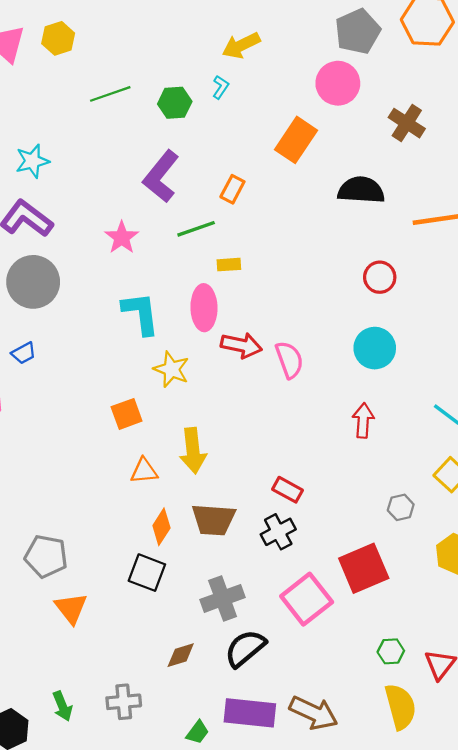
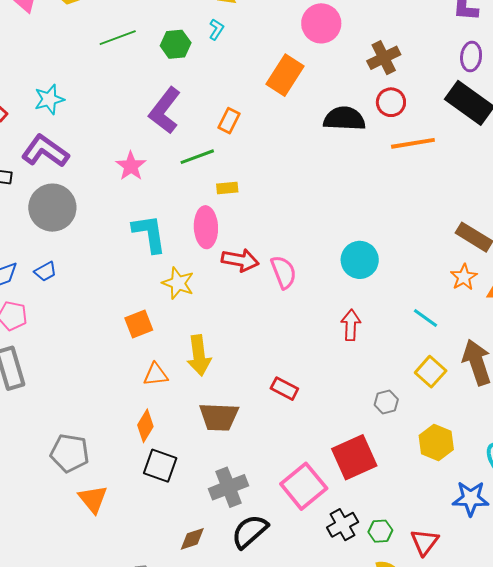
brown cross: (407, 123) -> (384, 58), turned 32
red circle: (380, 277) -> (391, 102), moved
orange diamond: (161, 527) -> (145, 426), moved
black cross: (278, 532) -> (343, 525), moved

